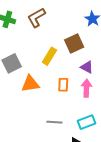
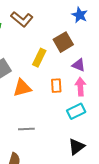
brown L-shape: (36, 18) -> (22, 19), turned -105
gray line: (54, 122) -> (26, 129), moved
cyan rectangle: (86, 122) -> (76, 111), moved

